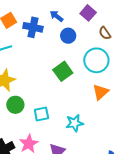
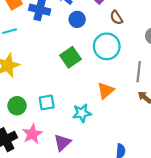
orange triangle: (101, 92) -> (106, 91), moved
green circle: (15, 105) -> (17, 106), moved

